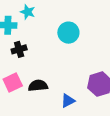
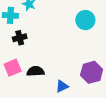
cyan circle: (68, 33) -> (85, 20), moved

